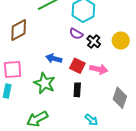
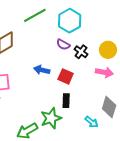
pink arrow: (99, 69) -> (104, 72), moved
green star: (45, 83) -> (51, 118), moved, turned 30
cyan arrow: (91, 120) -> (92, 122), moved

